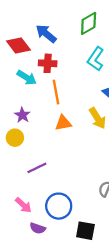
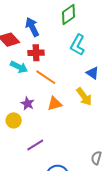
blue arrow: (46, 34) -> (32, 27), turned 30
orange line: (56, 92) -> (46, 77), turned -40
purple star: (22, 115) -> (27, 103), moved

